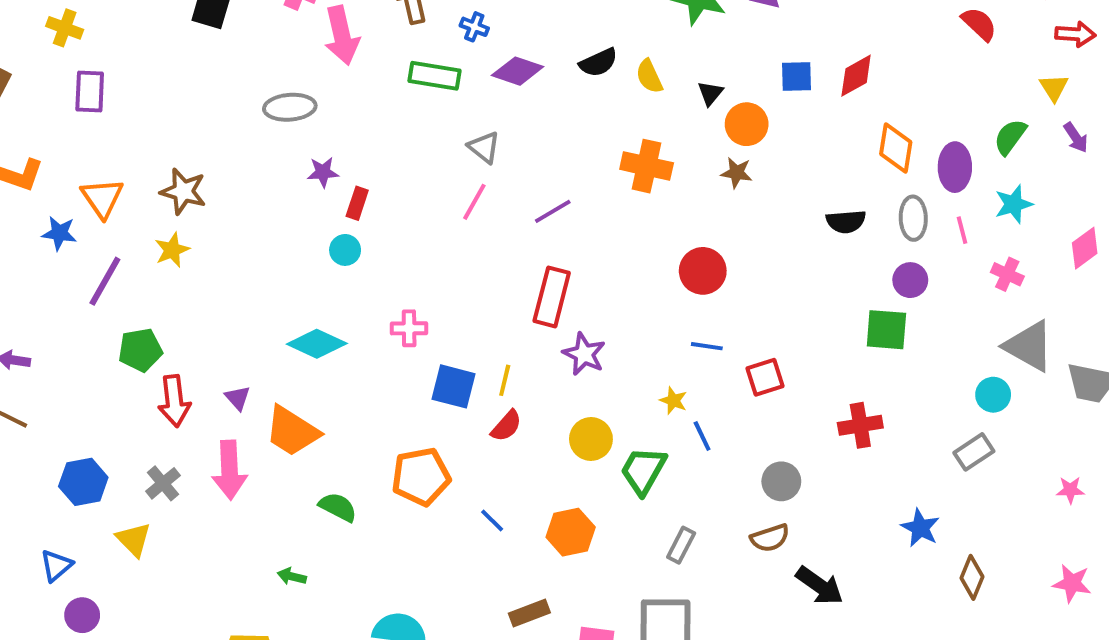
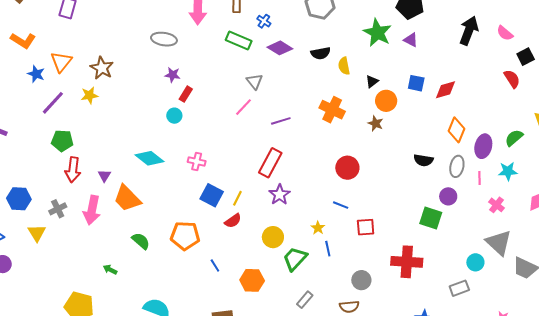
red cross: (860, 425) -> (407, 262), size x1.4

